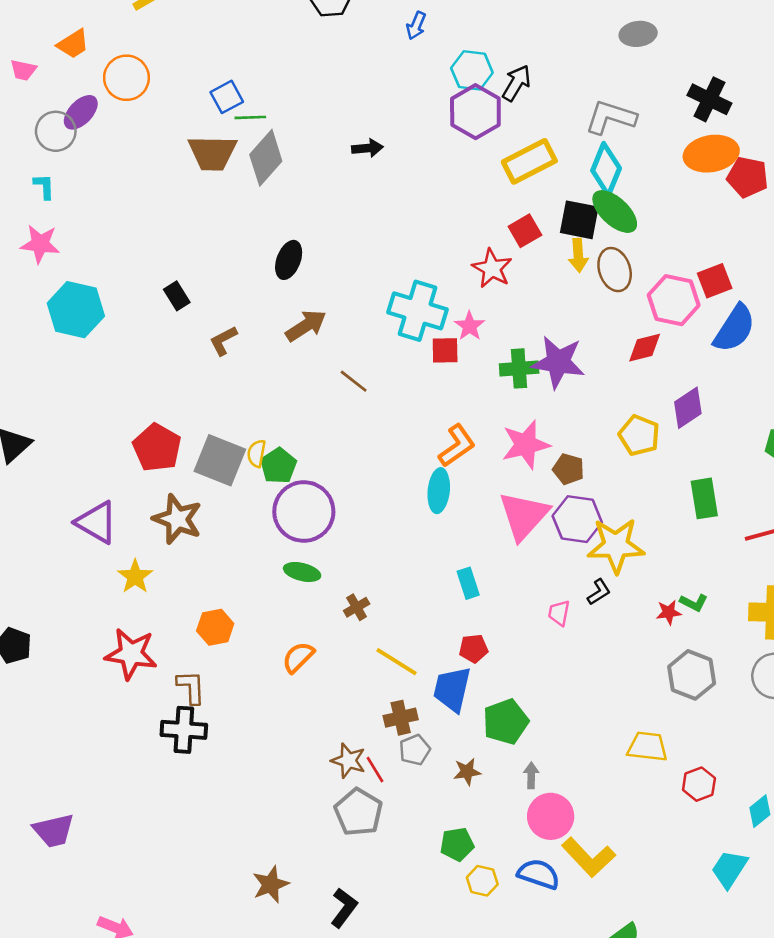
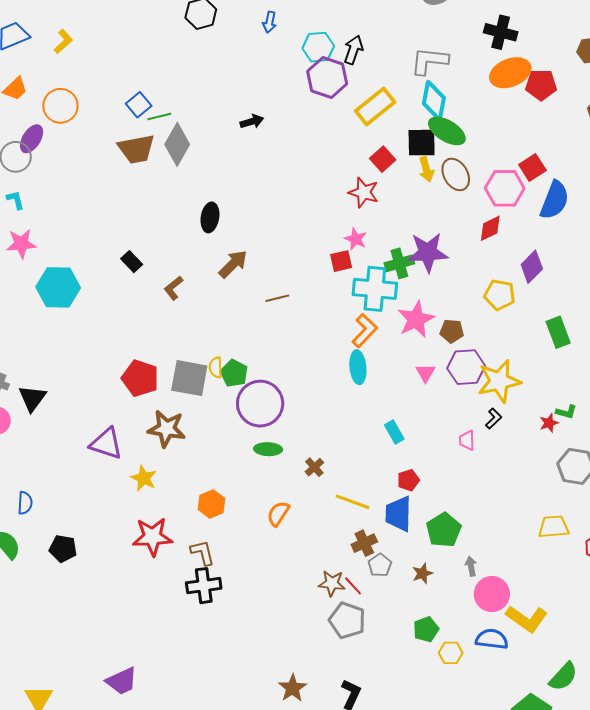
cyan cross: (417, 311) -> (375, 289), moved
brown line: (354, 381) -> (277, 298), turned -40
pink triangle: (524, 516) -> (425, 373), size x0.5

